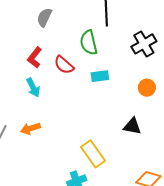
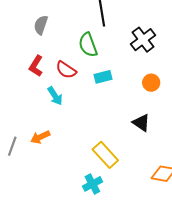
cyan arrow: (33, 88) -> (55, 96), moved
black triangle: (132, 126) -> (141, 123), turned 30

